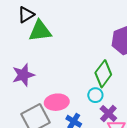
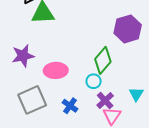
pink ellipse: (57, 102) -> (56, 70), moved

